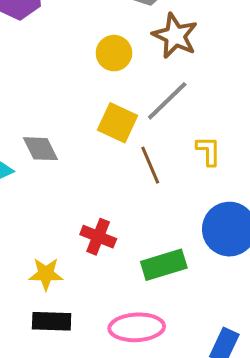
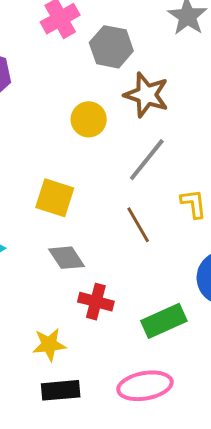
yellow square: (117, 123) -> (55, 198), moved
gray diamond: (40, 149) -> (66, 258), moved

